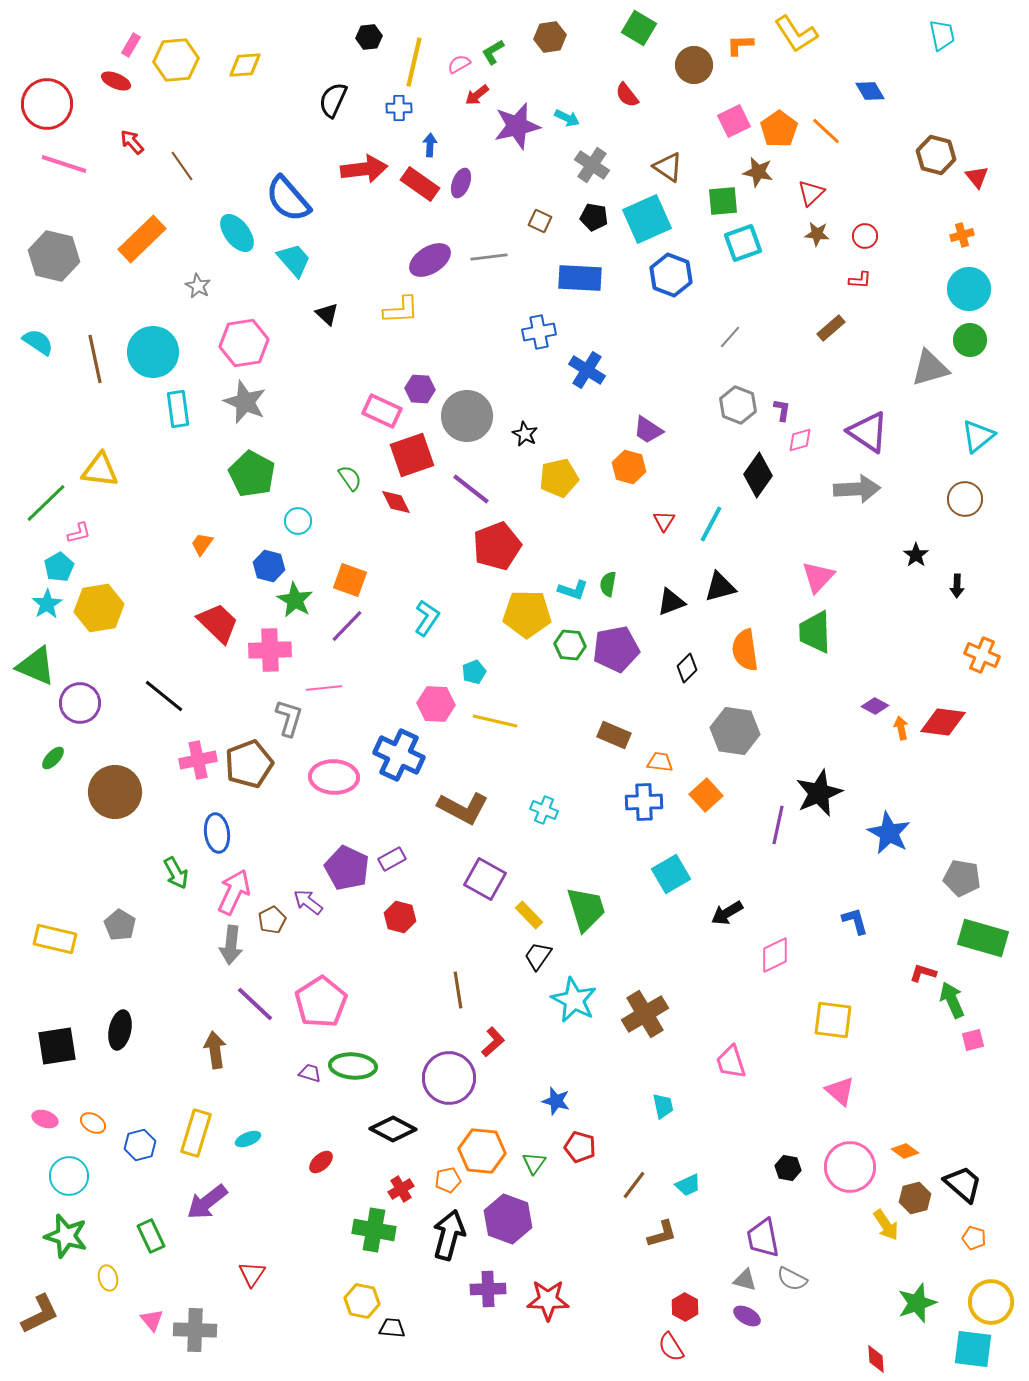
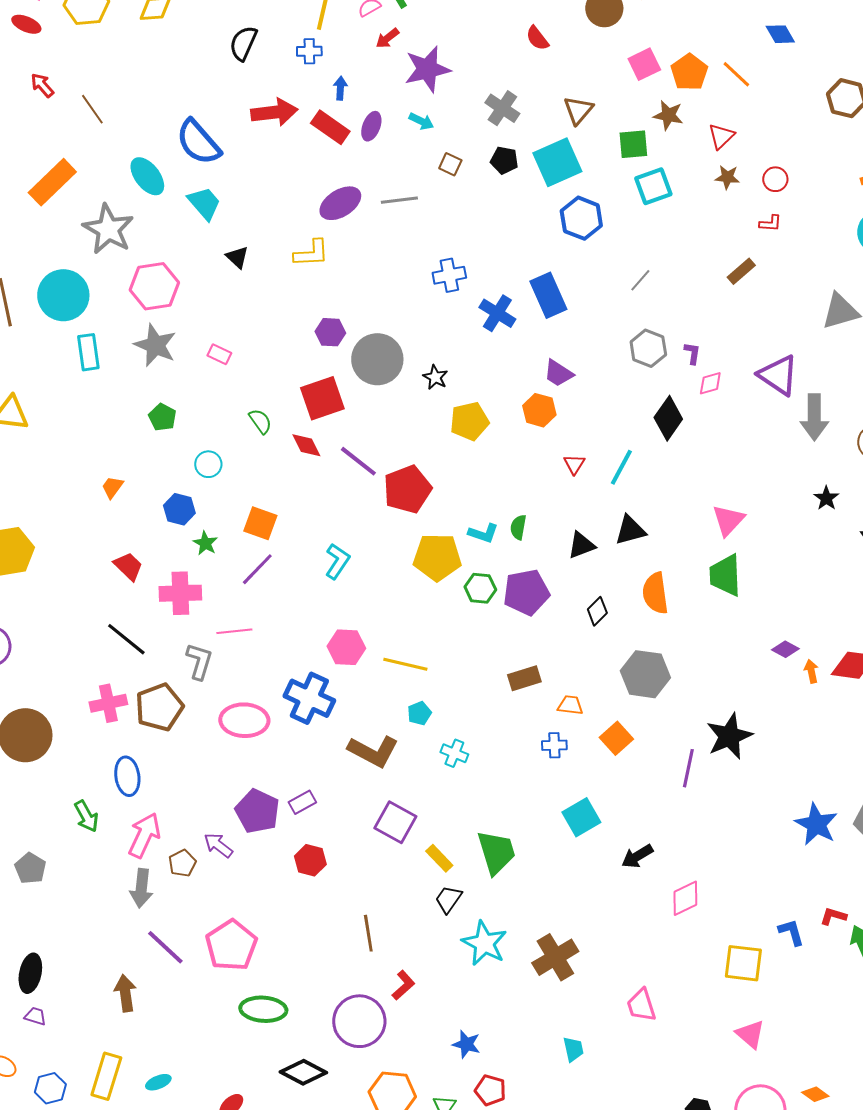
cyan arrow: (567, 118) -> (421, 121), moved
brown triangle: (668, 167) -> (578, 110), turned 36
blue rectangle: (580, 278) -> (548, 295), moved, turned 63
gray star: (198, 286) -> (108, 229), size x2.0
pink rectangle: (382, 411) -> (219, 354), moved, size x0.6
green pentagon: (252, 474) -> (162, 417), size x0.6
purple line: (471, 489) -> (358, 461), moved
gray arrow: (857, 489) -> (814, 417), moved, turned 93
green star: (295, 600) -> (205, 543), size x0.7
red trapezoid: (218, 623) -> (128, 566), size x0.7
cyan pentagon: (474, 672) -> (419, 713), moved
black line: (164, 696) -> (126, 639), moved
brown rectangle: (614, 735) -> (524, 678), turned -40
blue cross: (644, 802) -> (554, 745), size x0.7
blue star: (889, 833) -> (816, 824), moved
blue L-shape: (855, 921) -> (791, 932), moved
purple trapezoid: (310, 1073) -> (35, 1016), moved

